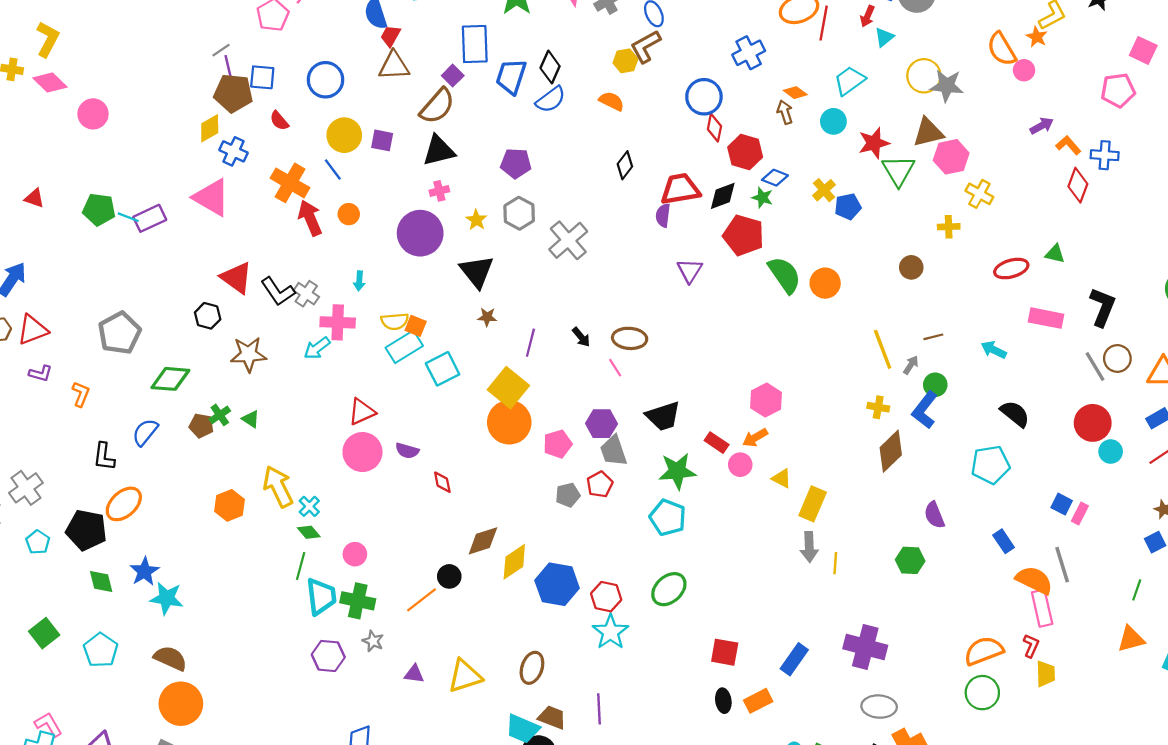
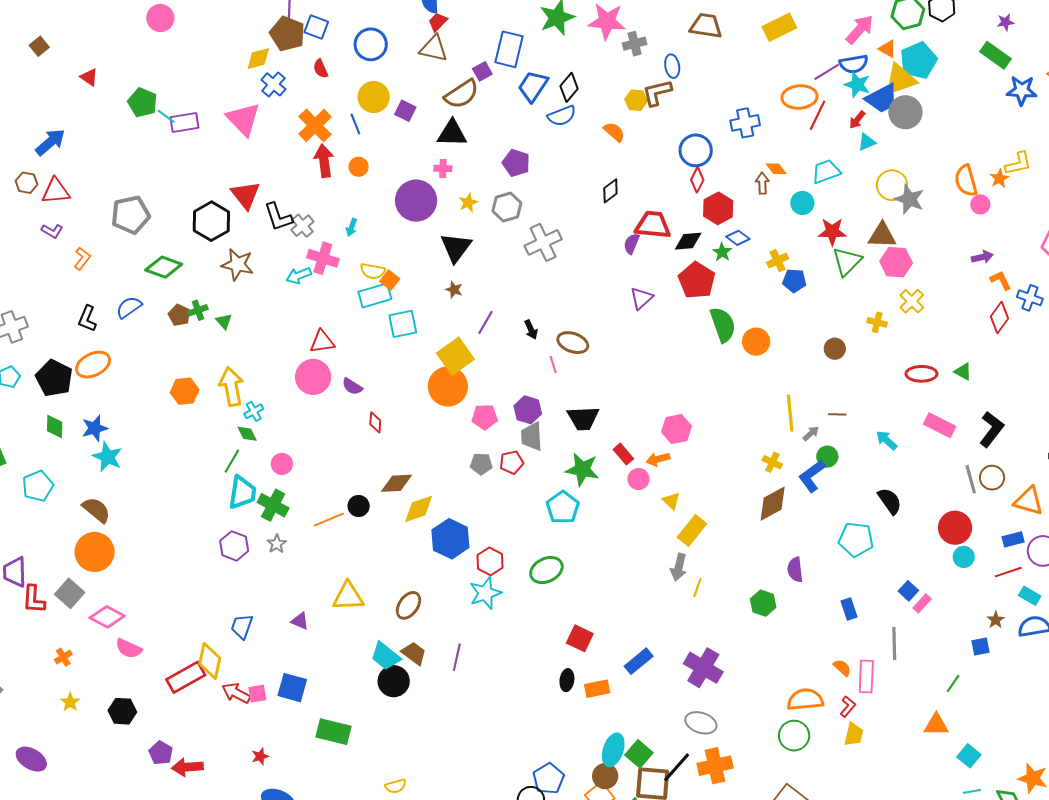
black hexagon: (208, 316) -> (211, 221), size x1.6
orange semicircle: (1034, 580) -> (842, 668), moved, size x0.6
purple triangle: (414, 674) -> (300, 621), moved

